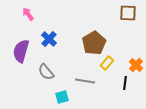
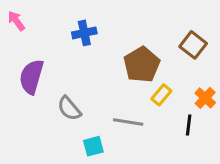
brown square: (128, 13) -> (193, 45), moved, turned 36
pink arrow: (28, 14) -> (16, 21), moved
blue cross: (49, 39) -> (84, 33), moved, turned 35

